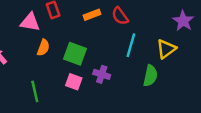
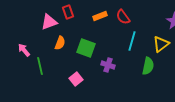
pink triangle: (30, 22) -> (49, 22), turned -30
pink square: (74, 82) -> (76, 79), moved, turned 32
green line: (35, 91) -> (40, 66), moved

